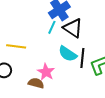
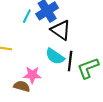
cyan line: (52, 27) -> (27, 16), moved
pink star: (46, 72) -> (32, 75), turned -30

